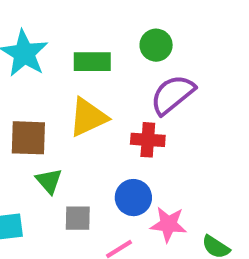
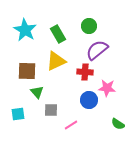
green rectangle: (92, 62) -> (58, 34), turned 60
blue circle: (133, 198) -> (89, 100), moved
pink star: (168, 224) -> (107, 88), moved

